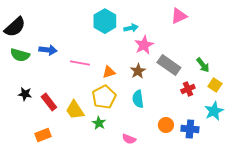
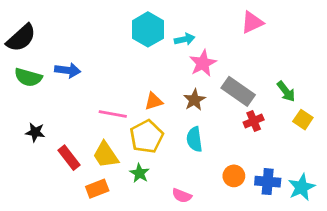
pink line: (80, 63) -> (113, 114), moved
red cross: (188, 89) -> (254, 121), moved
red rectangle: (49, 102) -> (69, 158), moved
cyan star: (214, 111) -> (302, 187), moved
orange rectangle: (43, 135) -> (97, 189), moved

